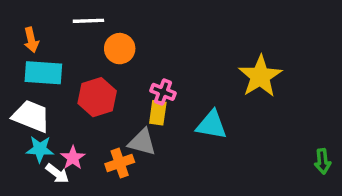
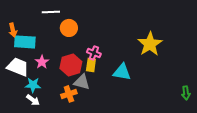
orange arrow: (31, 40) -> (13, 30), moved
red hexagon: (97, 97) -> (71, 65), moved
cyan star: (40, 149) -> (33, 85), moved
pink star: (73, 158) -> (42, 62), moved

